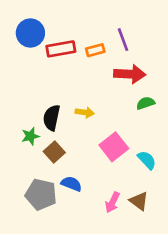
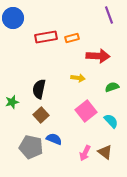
blue circle: (30, 33) -> (13, 18), moved
purple line: (123, 40) -> (109, 15), moved
green semicircle: (146, 103) -> (112, 87), moved
yellow arrow: (85, 112) -> (78, 78), moved
green star: (30, 136) -> (12, 102), moved

